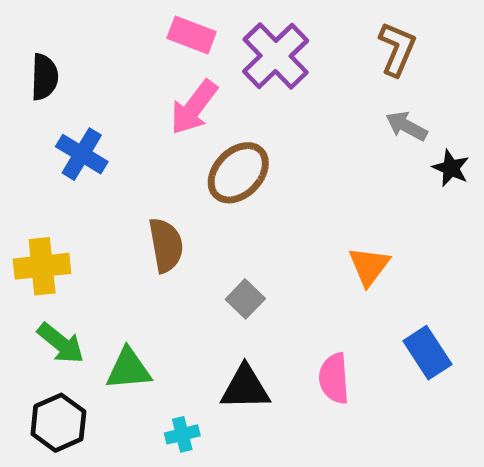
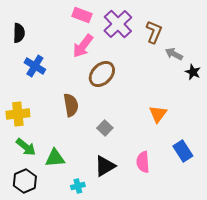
brown L-shape: (397, 49) -> (154, 32), moved
black triangle: (245, 388) -> (105, 166), turned -30

